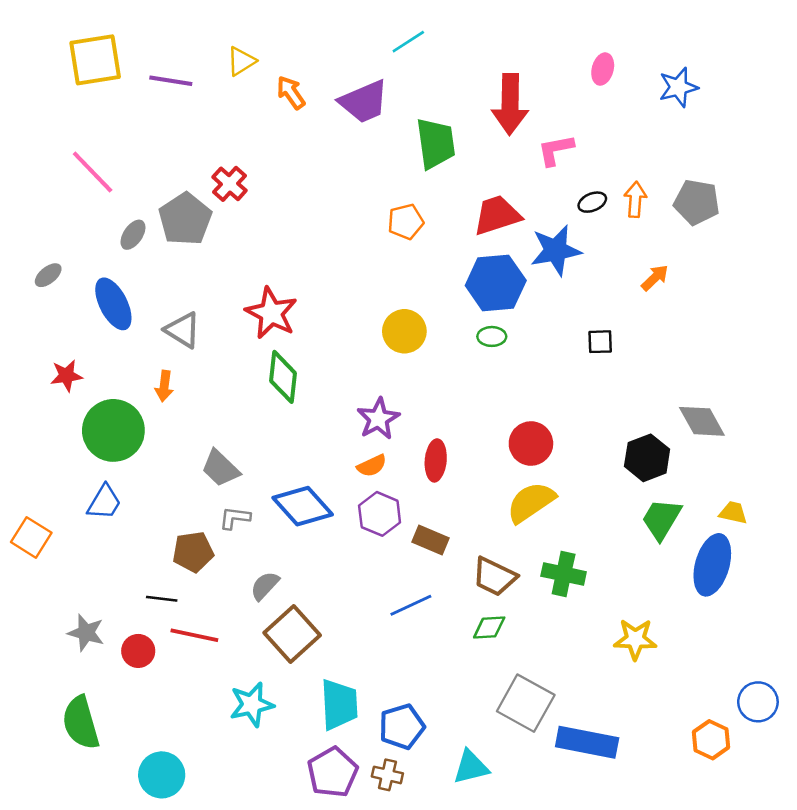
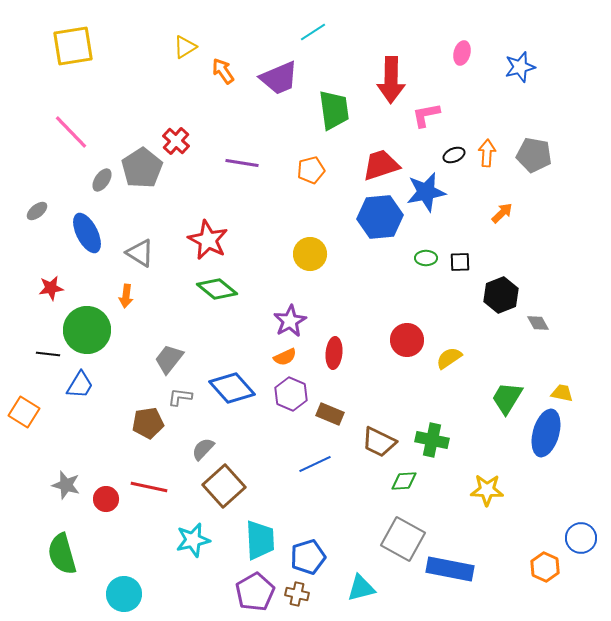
purple line: (171, 81) -> (242, 163), moved
green ellipse: (492, 336) -> (426, 258), moved
green diamond: (283, 377) -> (217, 289), turned -57
gray diamond: (702, 421) -> (538, 323), size x0.6
black hexagon: (647, 458) -> (501, 295), moved
gray trapezoid: (220, 468) -> (169, 359), turned 84
yellow semicircle: (531, 502) -> (449, 358), moved, size x0.7
black line: (162, 599) -> (48, 354), moved
green diamond: (489, 627) -> (404, 481), moved

